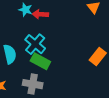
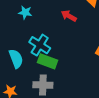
red arrow: (40, 14) -> (69, 16), moved, turned 35

